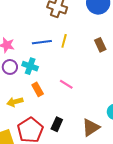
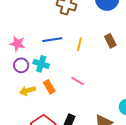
yellow line: (64, 41) -> (79, 44), moved
yellow arrow: (15, 102) -> (28, 91), moved

